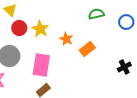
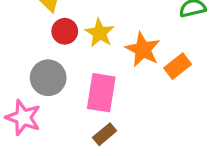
orange star: (66, 39) -> (143, 50), size x1.5

